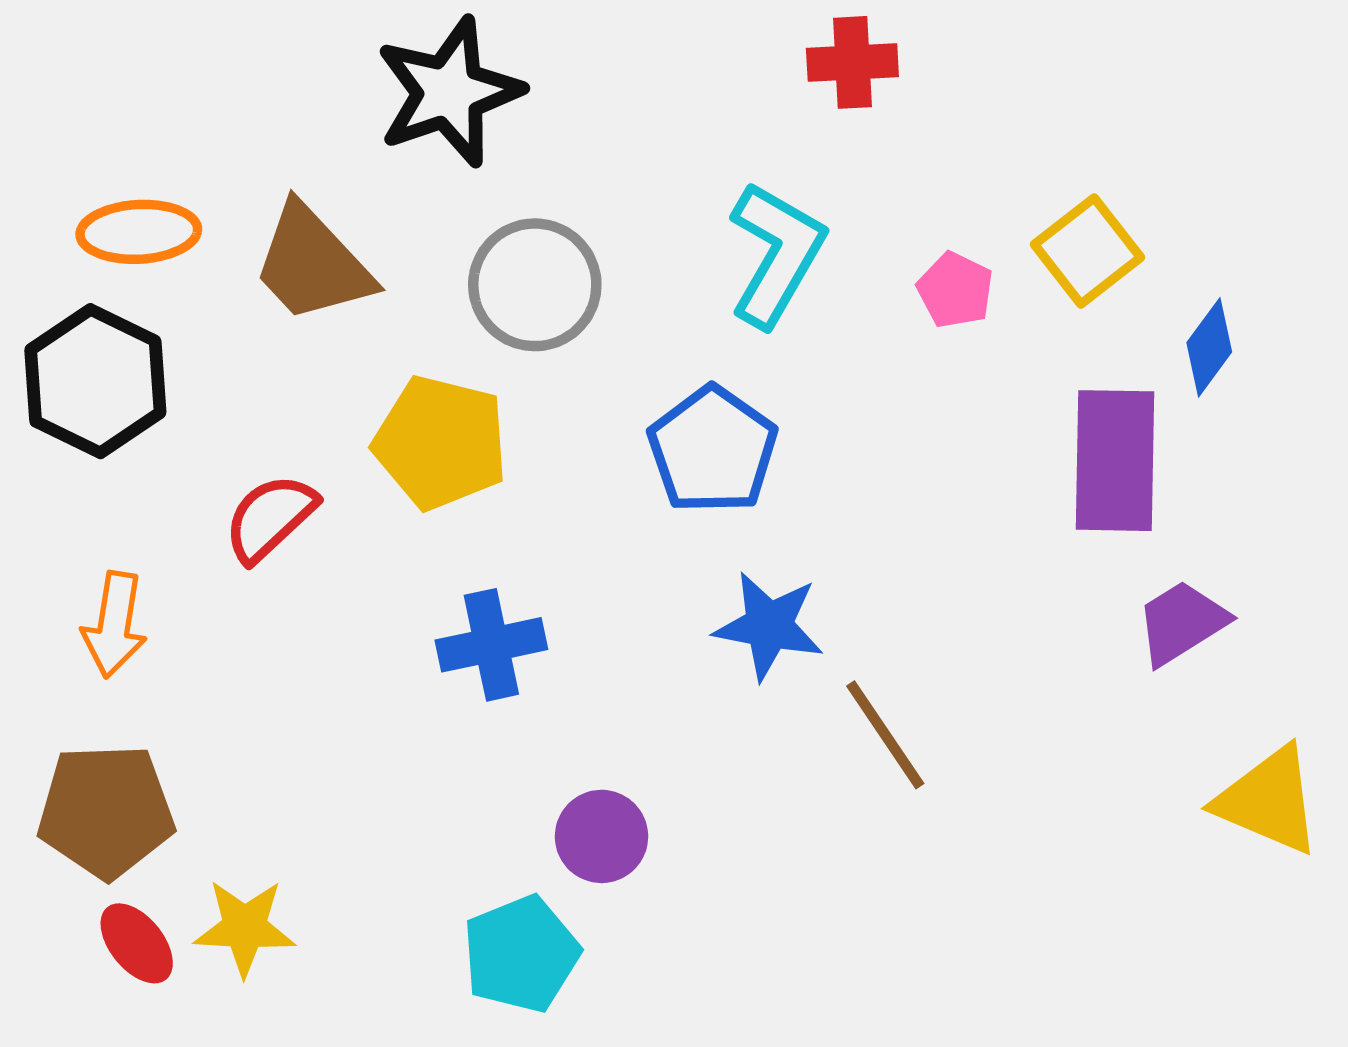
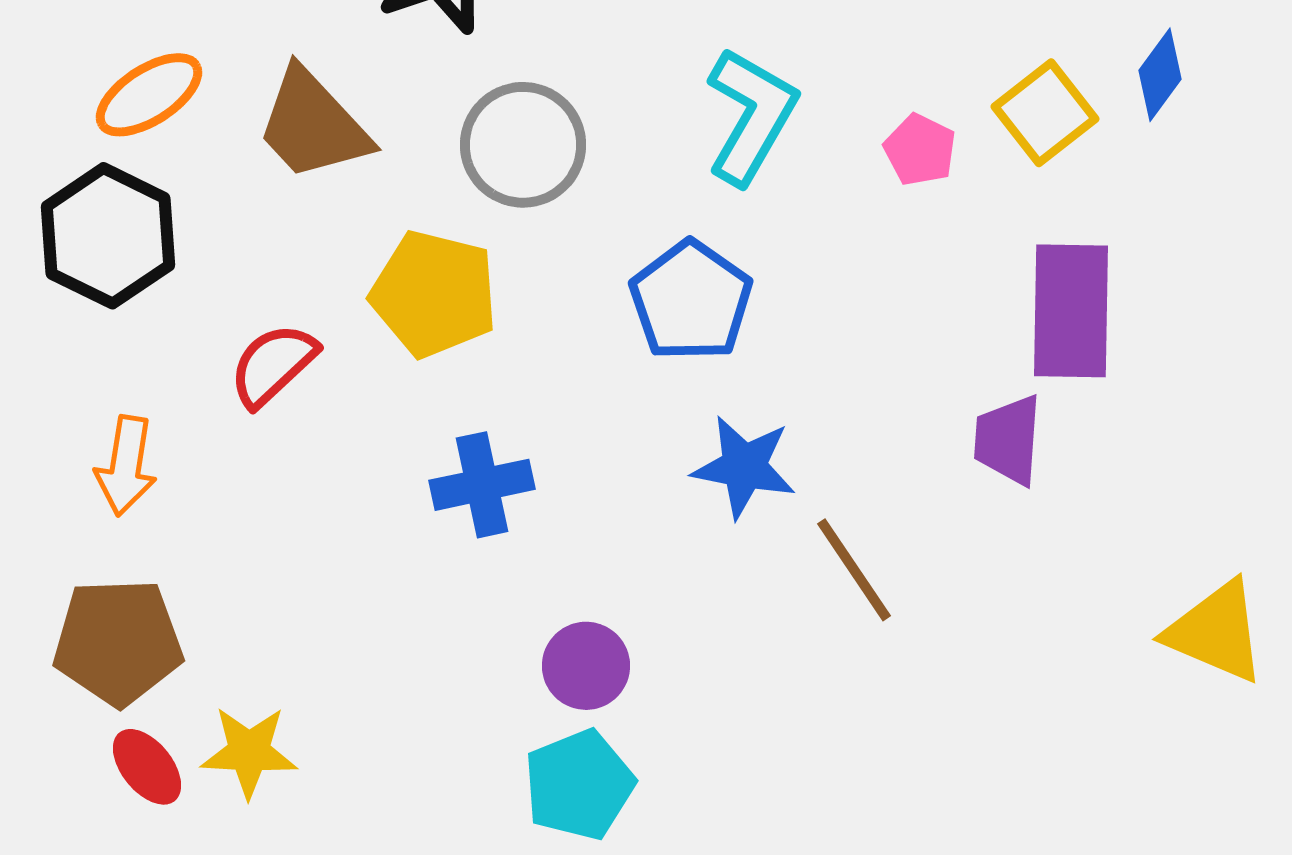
orange ellipse: (139, 232) -> (149, 95), turned -30
blue diamond: (1209, 347) -> (1160, 75), moved
purple trapezoid: (1182, 623) -> (1008, 440), moved, turned -54
cyan pentagon: (521, 954) -> (579, 785), moved

